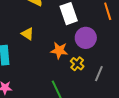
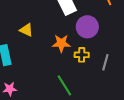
yellow cross: (77, 64) -> (82, 55), turned -32

